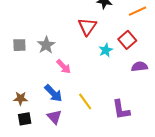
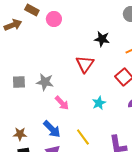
gray star: (46, 45) -> (45, 82), turned -30
cyan star: (106, 50) -> (99, 103), moved

